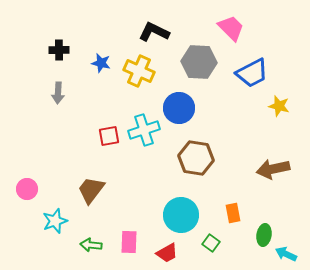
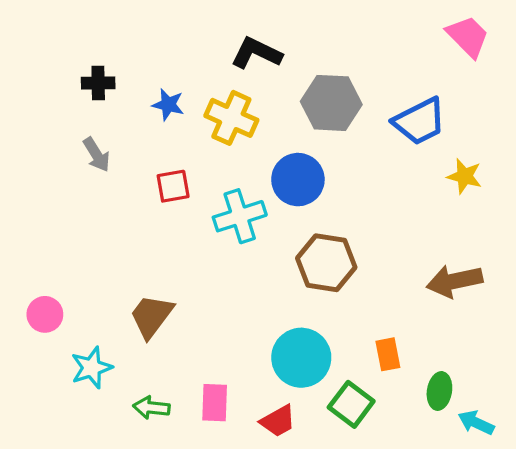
pink trapezoid: (231, 28) -> (468, 36), moved
gray arrow: (58, 93) -> (97, 155), turned -35
red square: (109, 136) -> (173, 186), moved
green square: (211, 243) -> (351, 404), size x1.5

